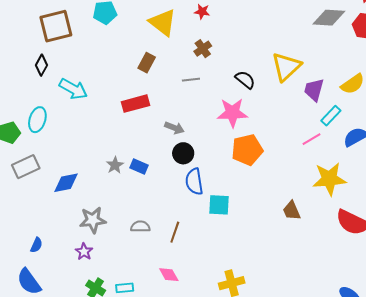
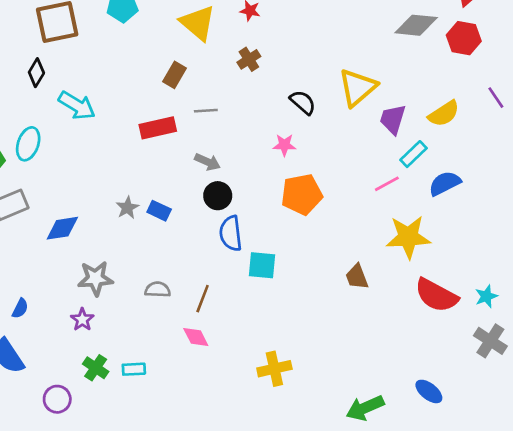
gray line: (191, 80) -> (206, 111), moved
pink star: (232, 113) -> (284, 145), size x0.6
pink diamond: (169, 275) -> (196, 337), moved

